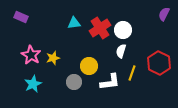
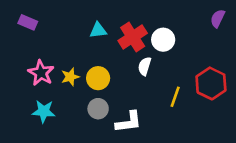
white semicircle: (121, 51) -> (145, 66), moved
yellow circle: (89, 66) -> (98, 78), moved
white L-shape: (110, 82) -> (129, 122), moved
cyan star: (33, 84) -> (44, 111), turned 30

